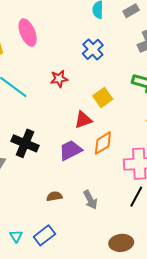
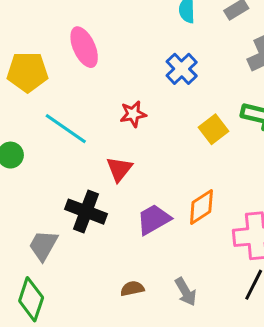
yellow square: (103, 97) -> (213, 129), moved
red triangle: (83, 120) -> (119, 169), moved, turned -30

